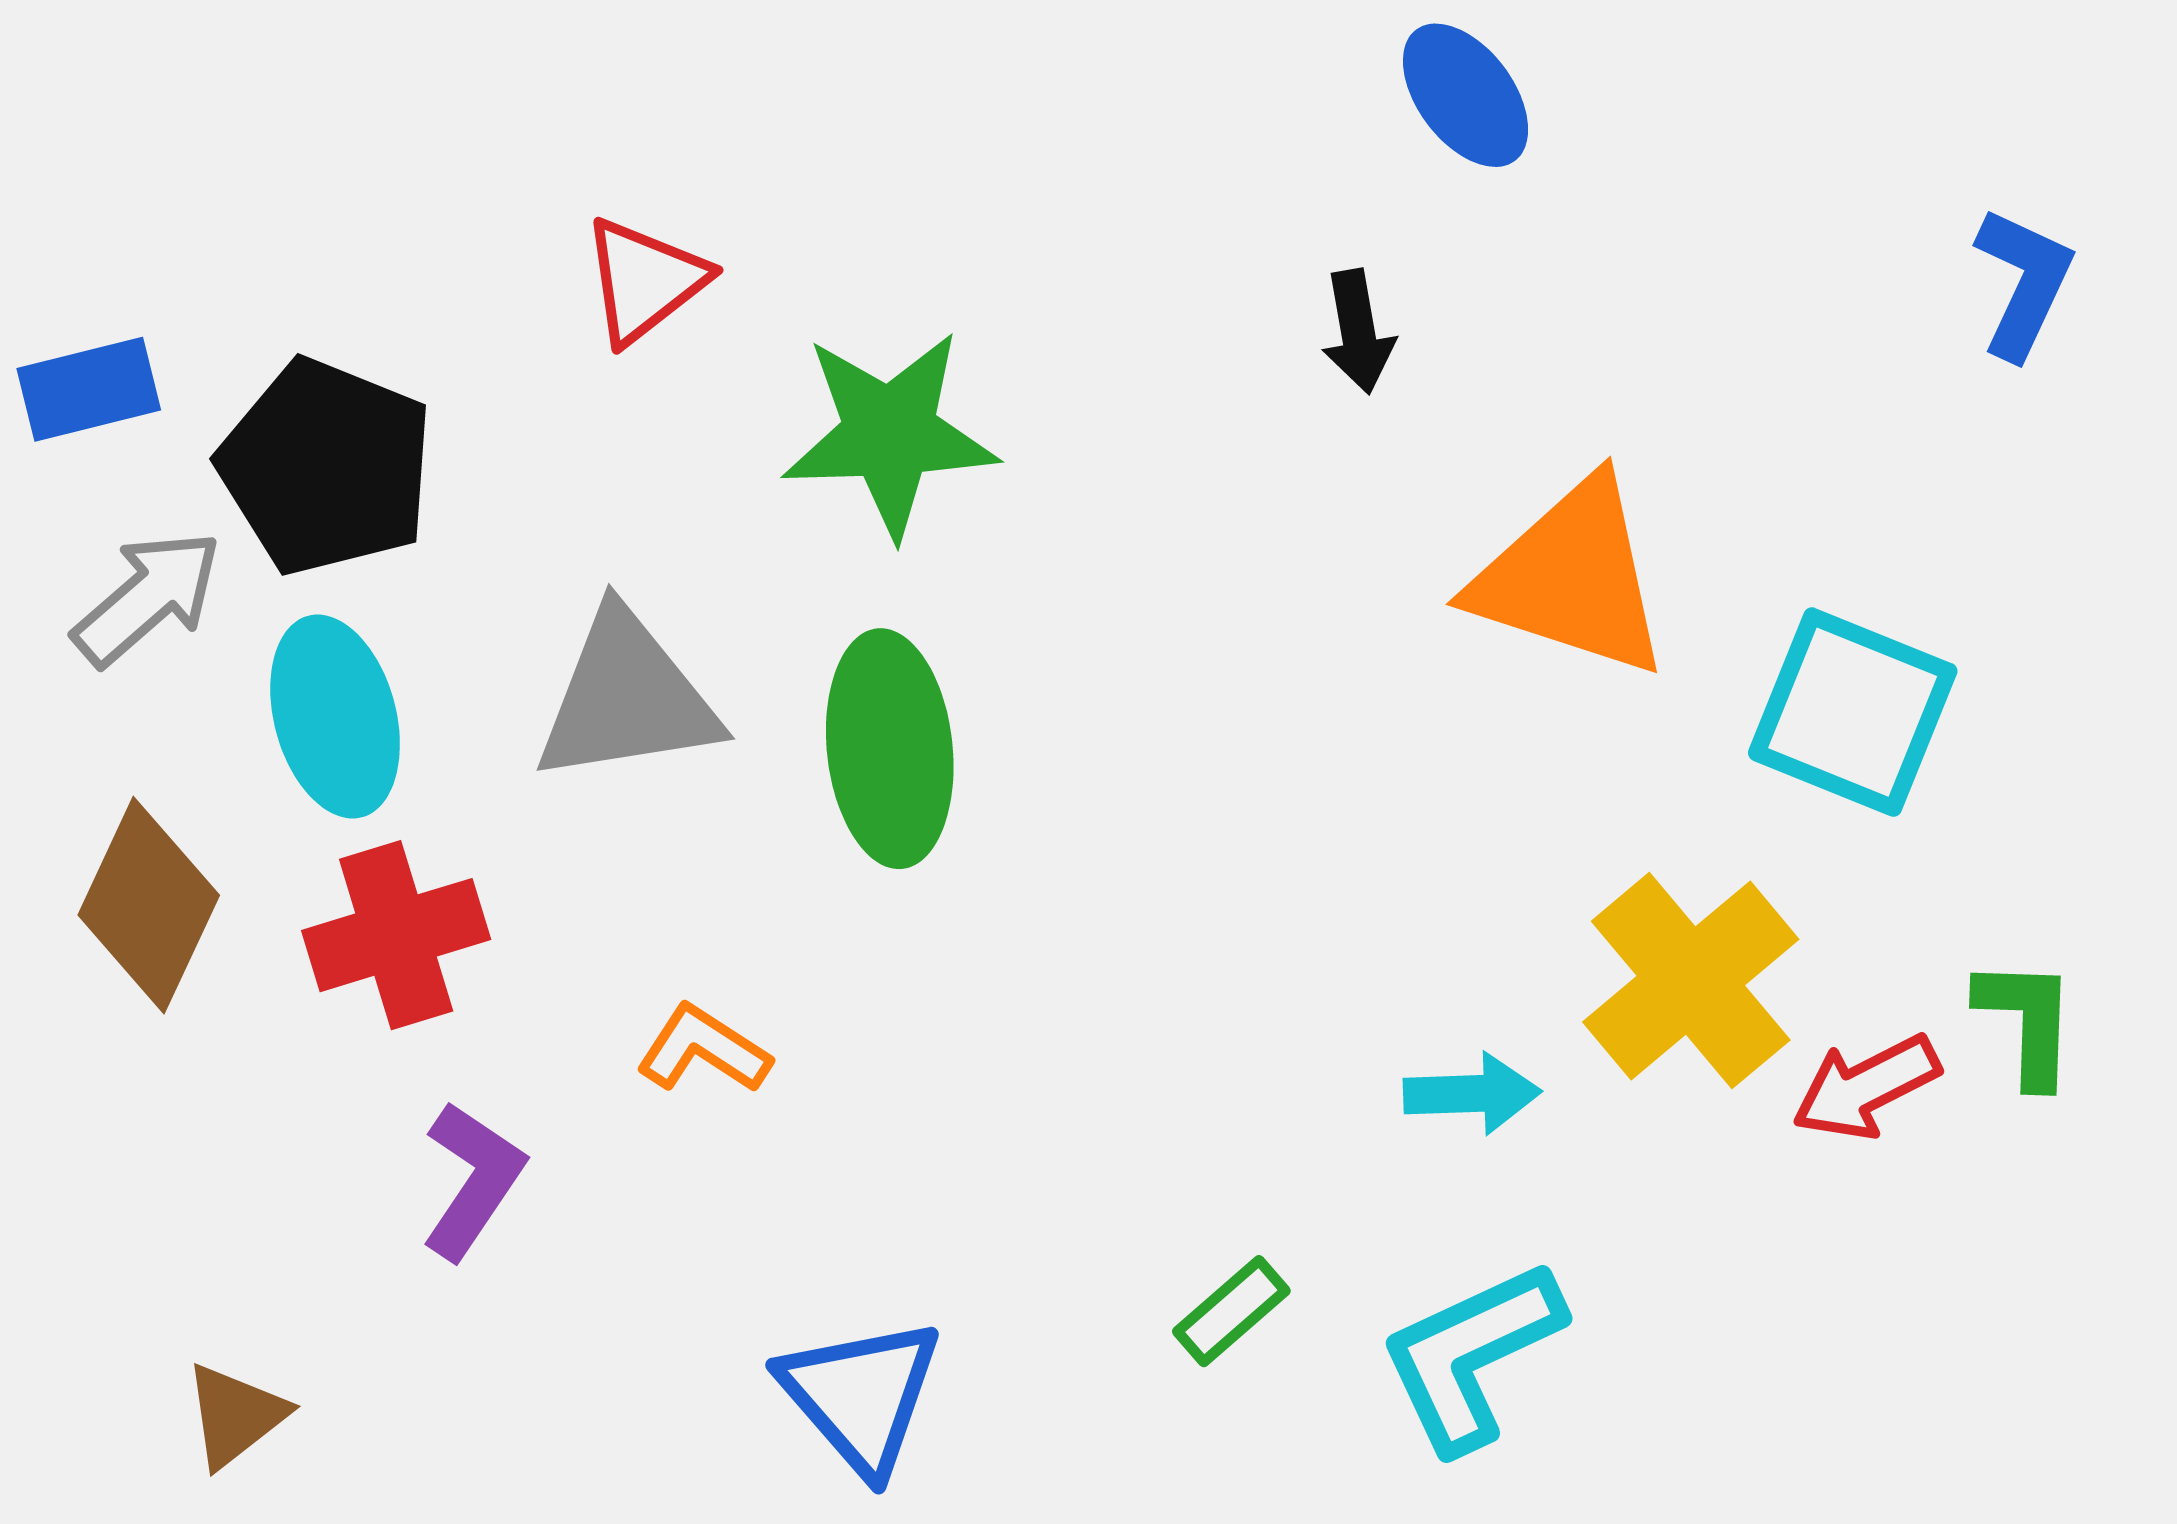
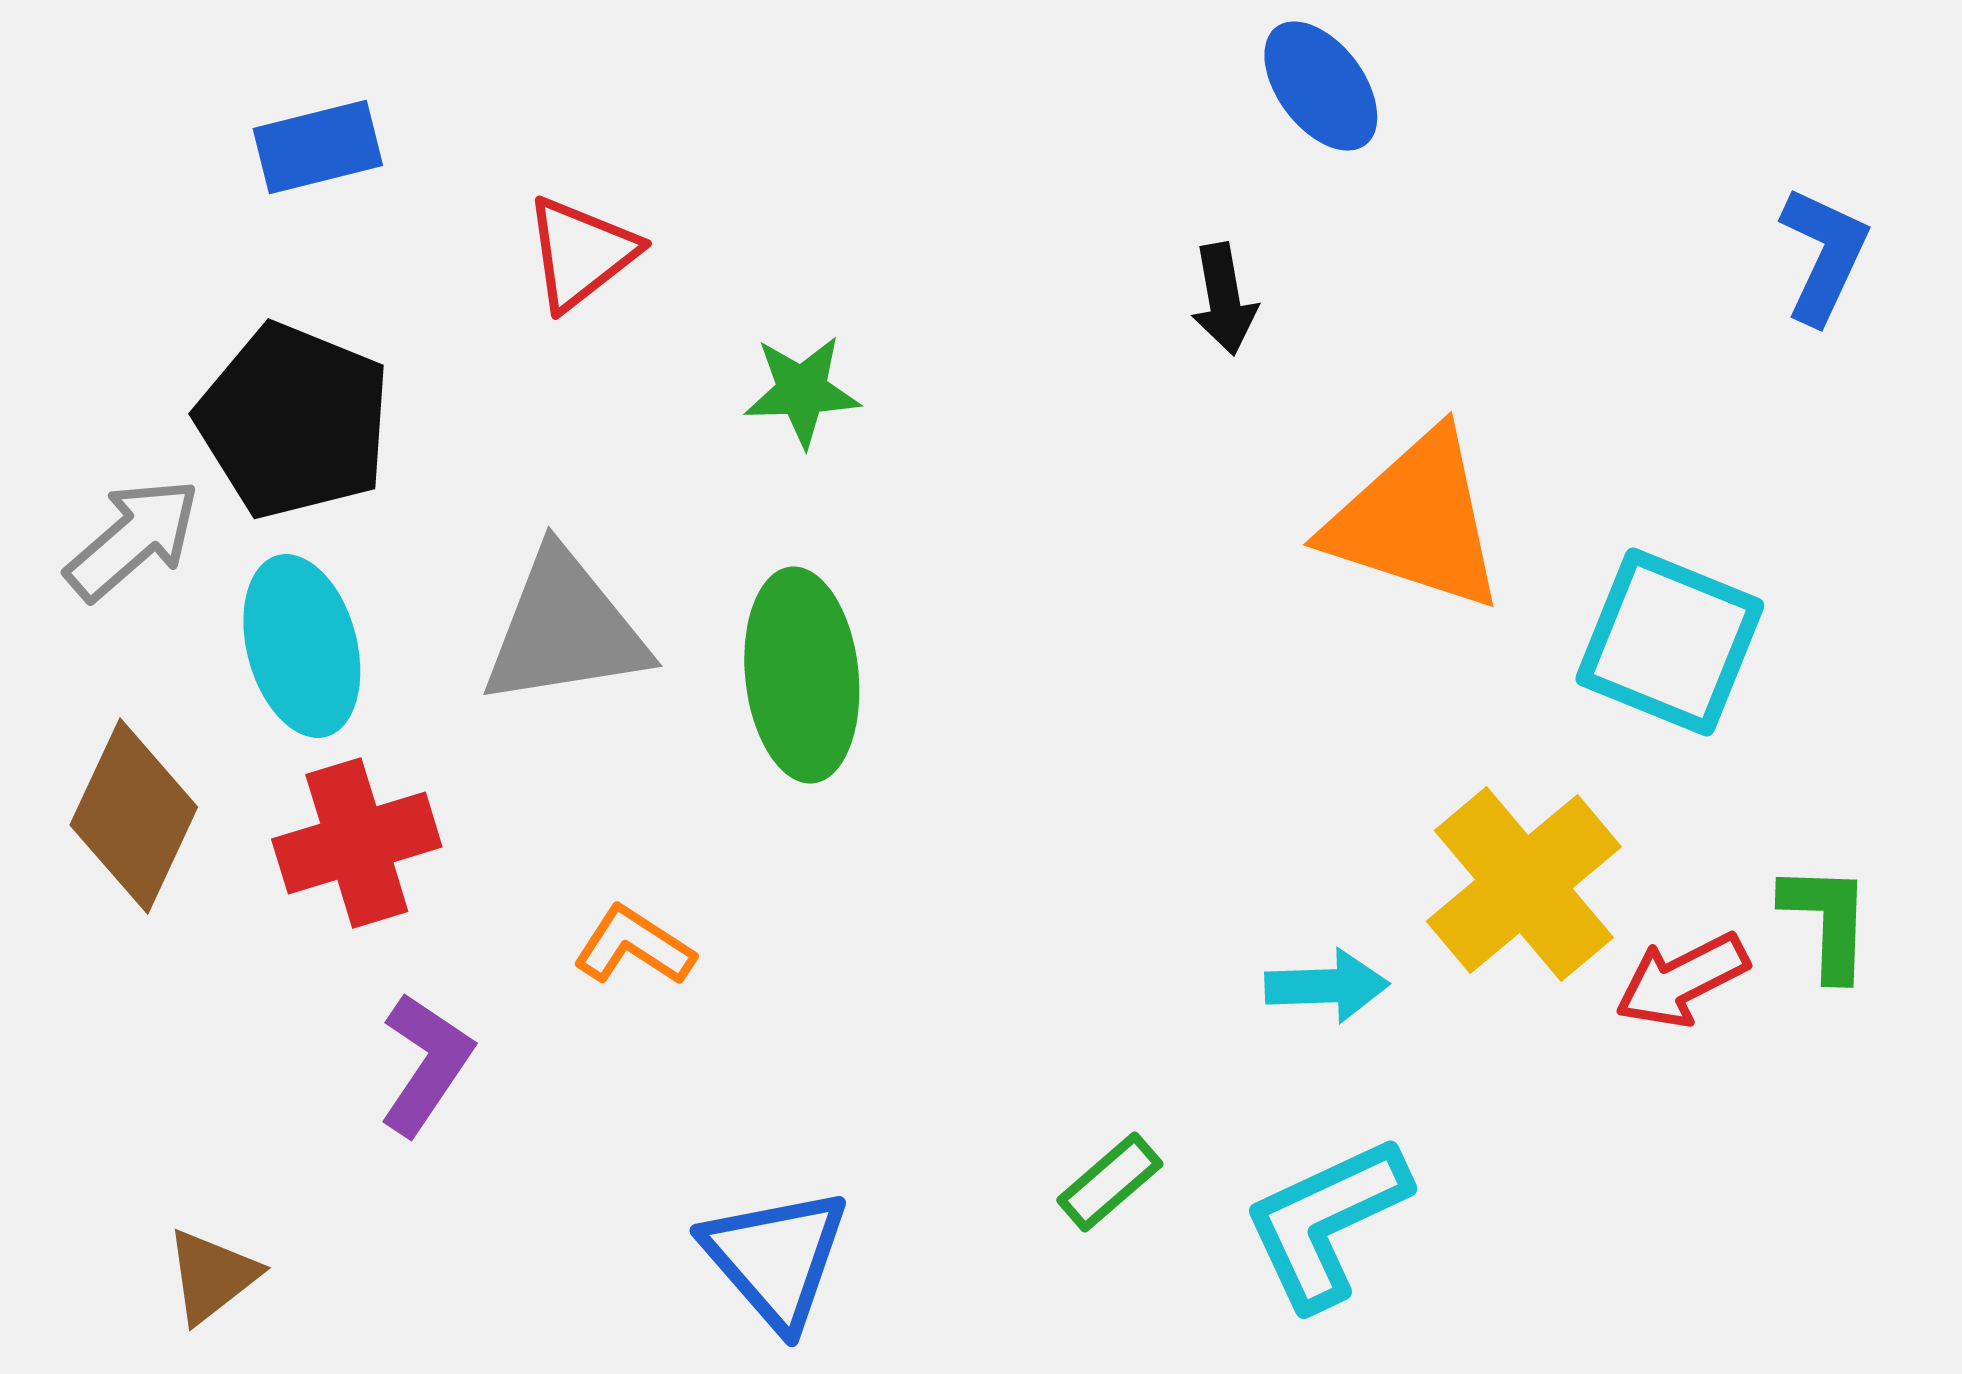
blue rectangle: (89, 389) -> (318, 147), moved
green star: (890, 434) -> (802, 391), size x0.6

